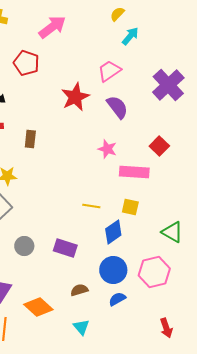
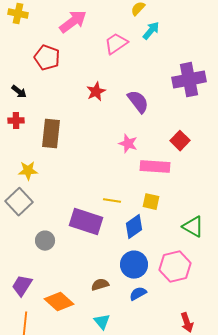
pink trapezoid: (109, 71) -> (116, 44), moved
purple cross: (168, 85) -> (189, 80), turned 32
red star: (75, 97) -> (96, 92), size x0.7
brown rectangle: (30, 139) -> (51, 134), size x1.6
purple rectangle: (65, 248) -> (86, 222), moved, size x1.4

